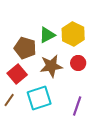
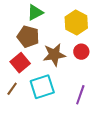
green triangle: (47, 35) -> (35, 12), moved

